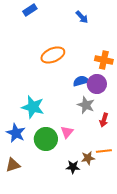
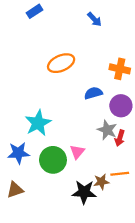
purple circle: (97, 84) -> (121, 106), moved
gray star: (86, 105) -> (107, 130), moved
cyan star: (33, 107) -> (38, 123), turned 30
blue star: (16, 133) -> (18, 153), turned -30
black star: (73, 167) -> (84, 192), size x1.5

